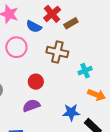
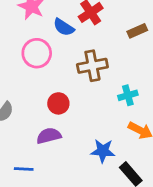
brown rectangle: (71, 23) -> (137, 31), moved
brown cross: (57, 52) -> (92, 66), turned -30

